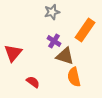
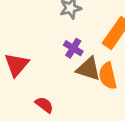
orange semicircle: (74, 77) -> (108, 76), moved

